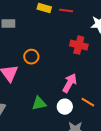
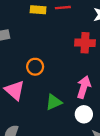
green triangle: (39, 103) -> (54, 102), moved

